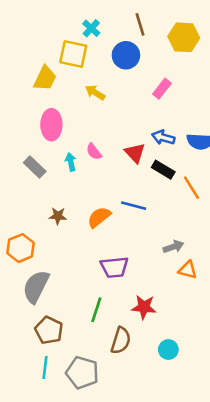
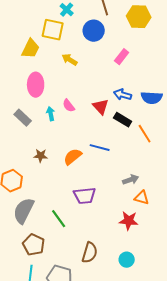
red star: (144, 307) -> (129, 221), moved
green line: (96, 310) -> (59, 219), moved, turned -54

